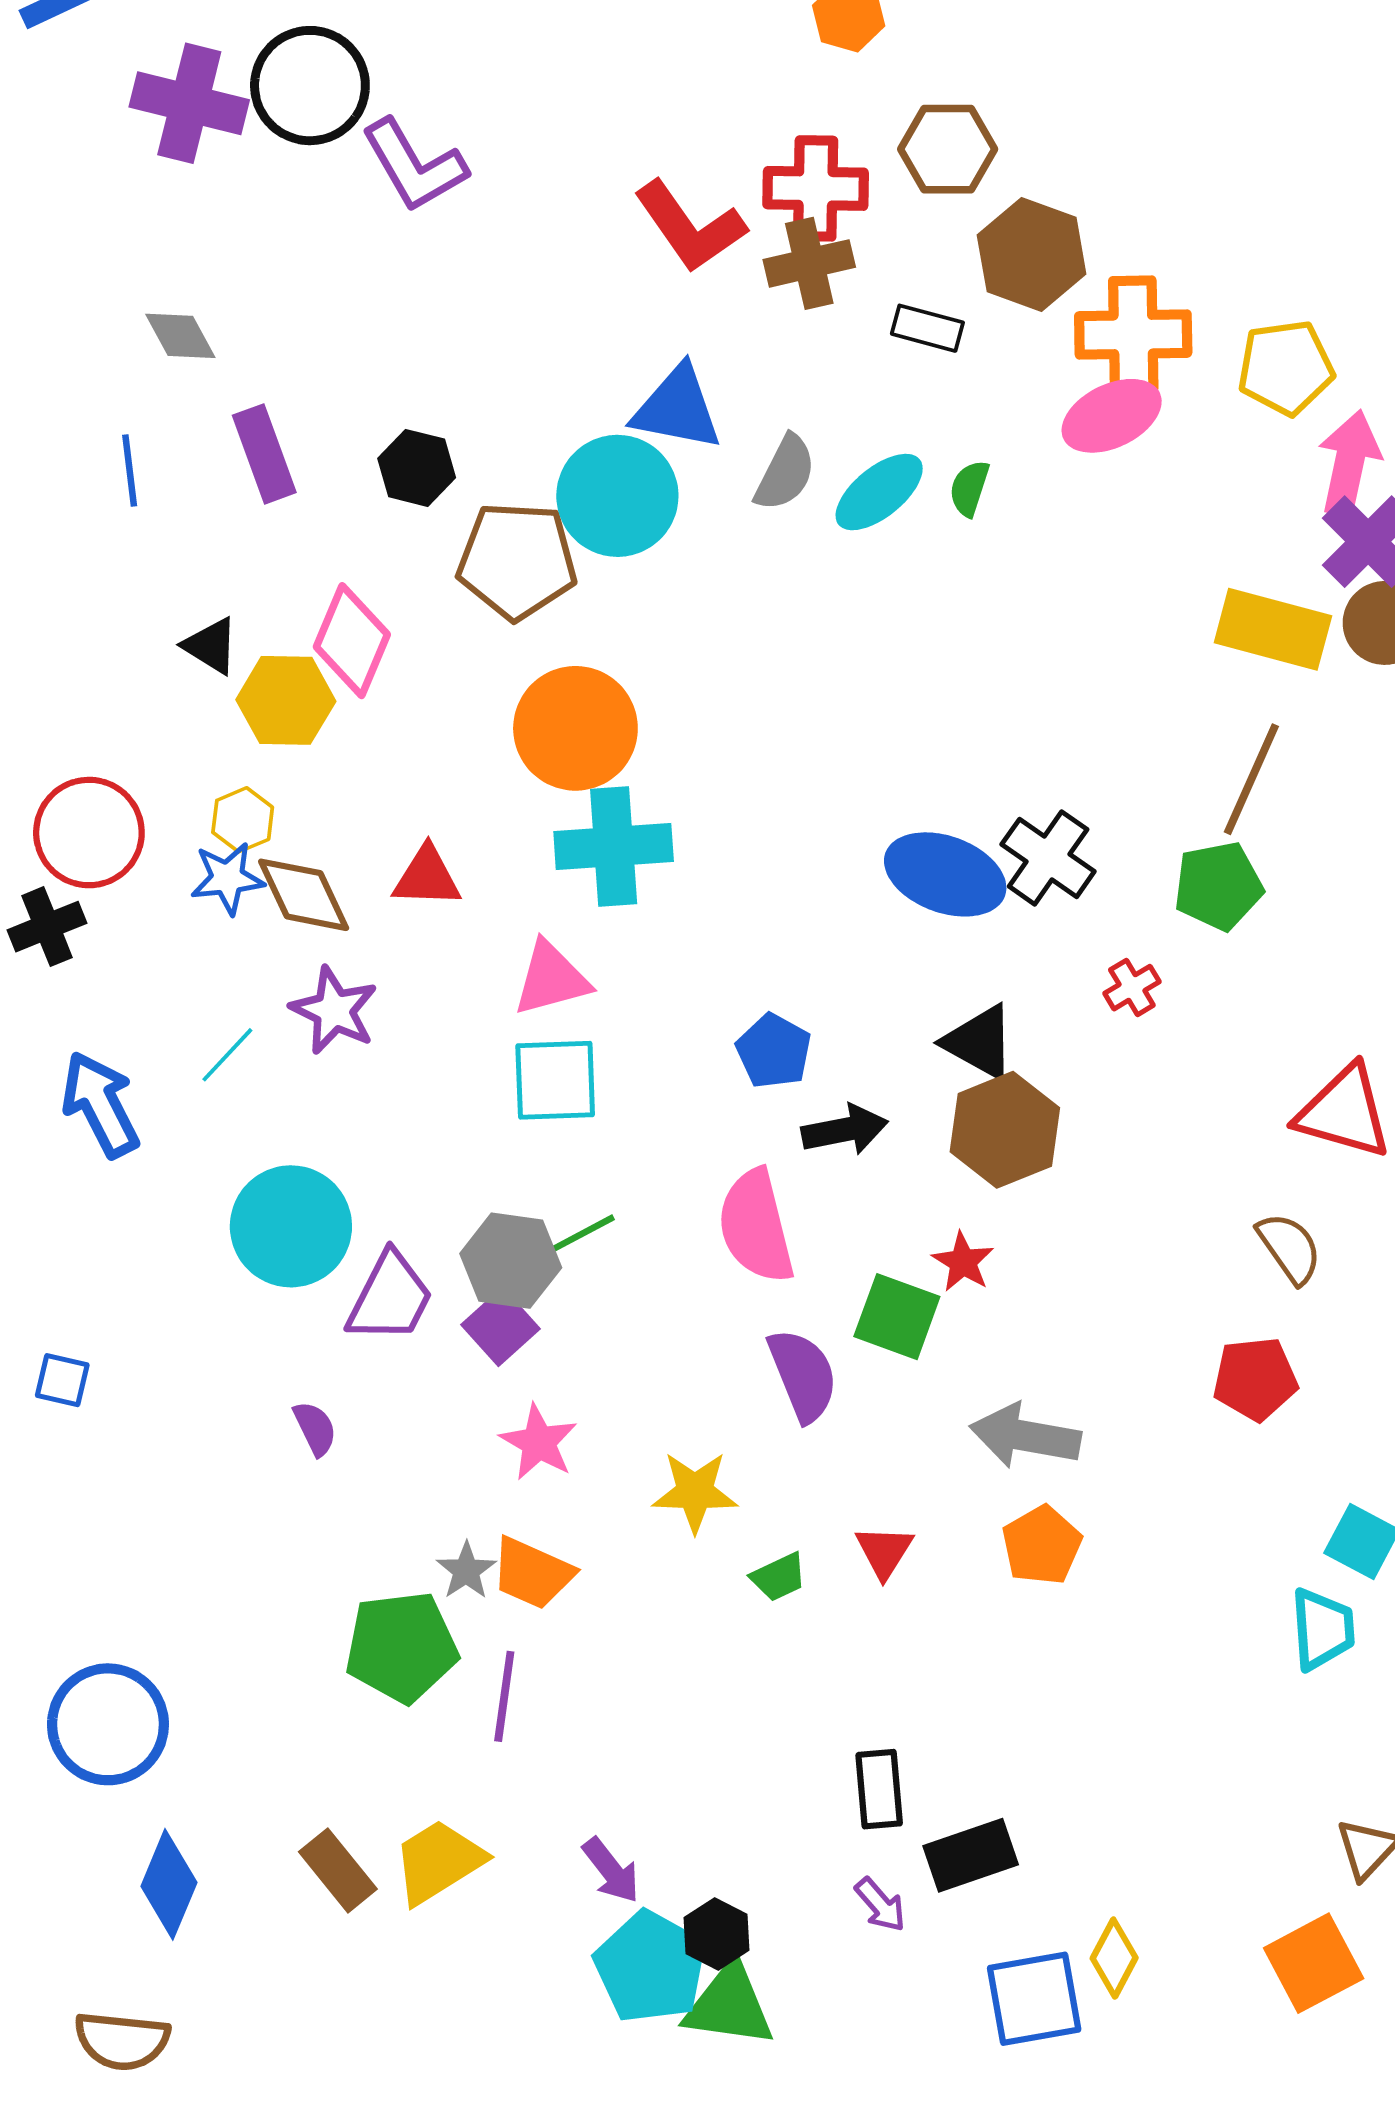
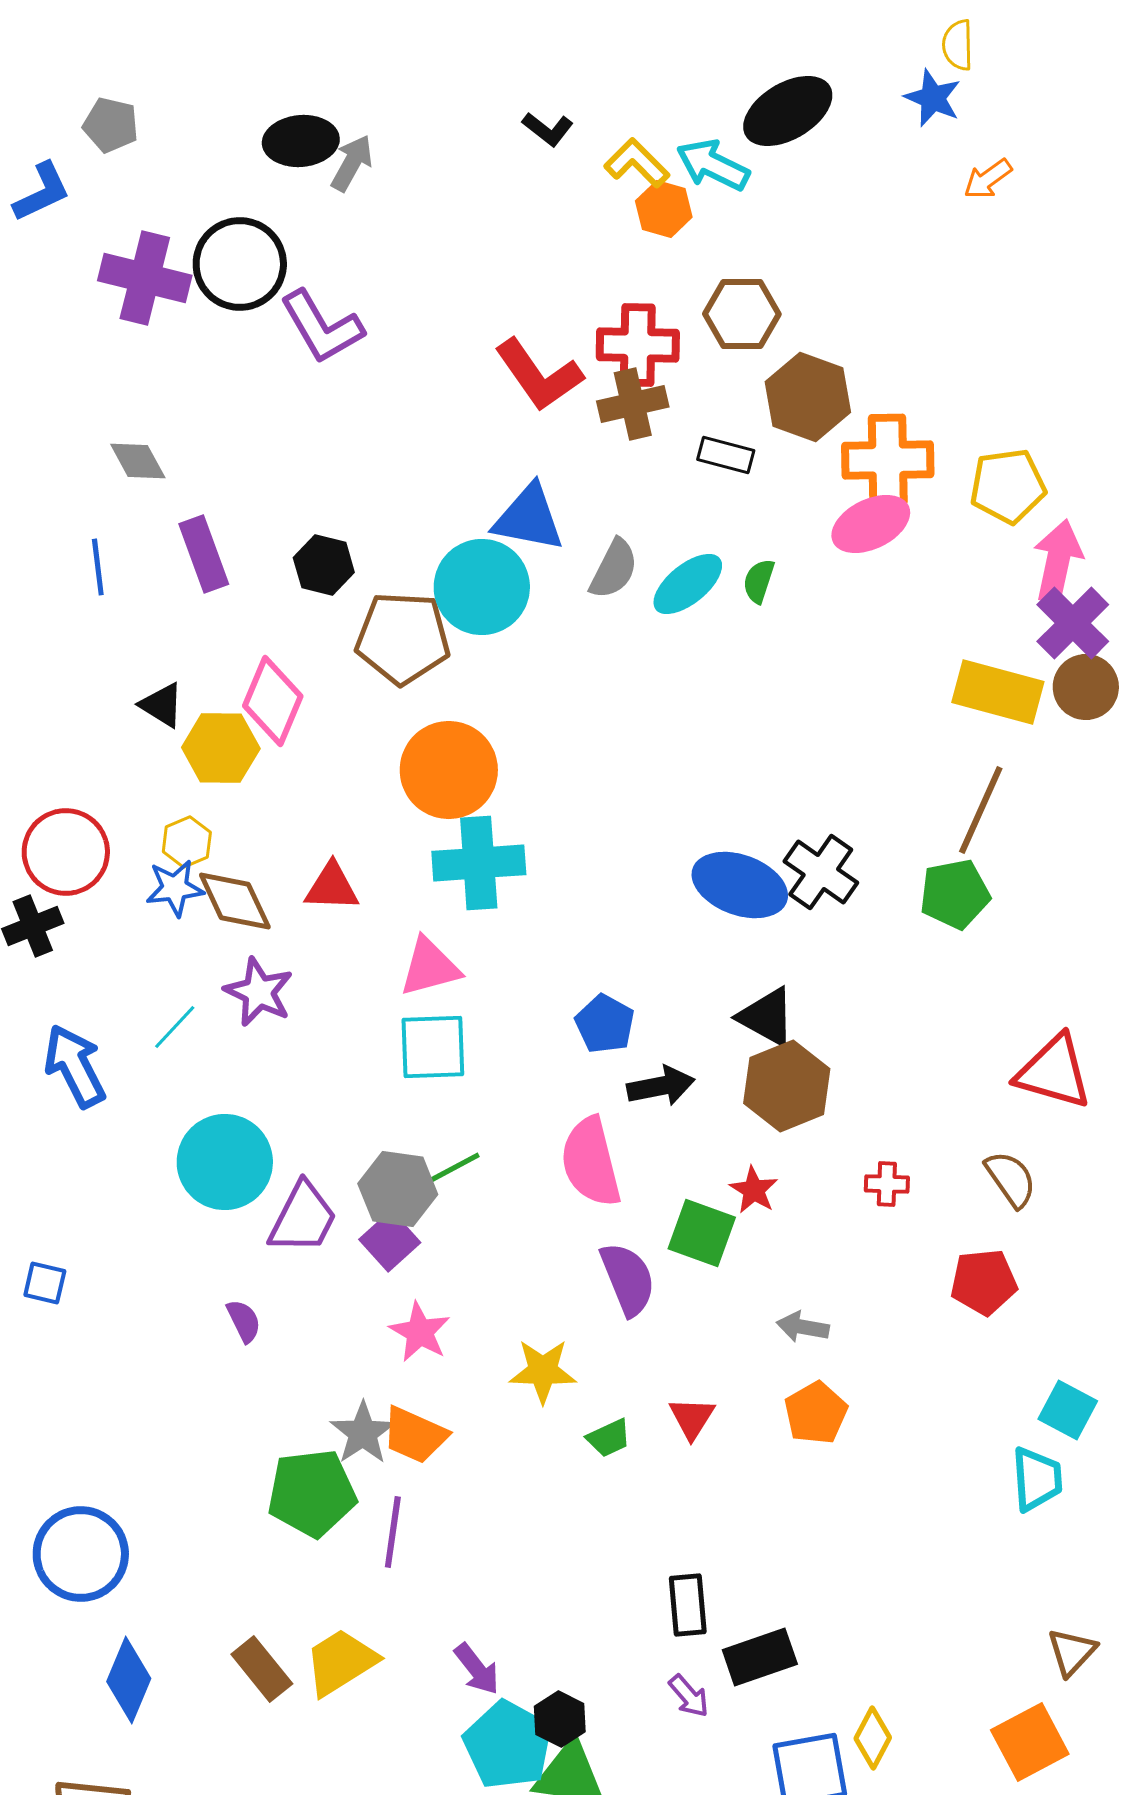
red cross: (1132, 988) -> (887, 1184), moved, turned 33
gray arrow: (1025, 1436) -> (803, 1327), size x0.6
gray star: (466, 1571) -> (363, 1433), size x1.4

